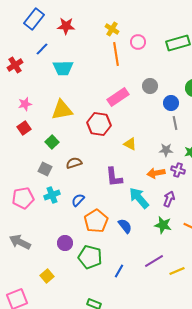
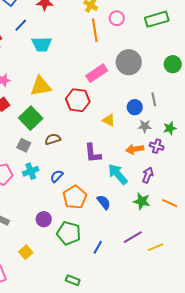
gray circle: (150, 86) -> (129, 62), size x1.6
blue circle: (171, 103) -> (135, 107), moved
green square: (52, 142) -> (31, 118), size x1.6

